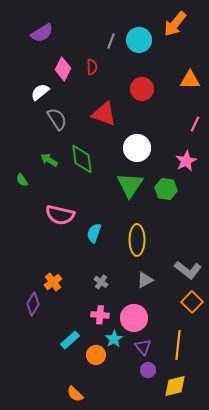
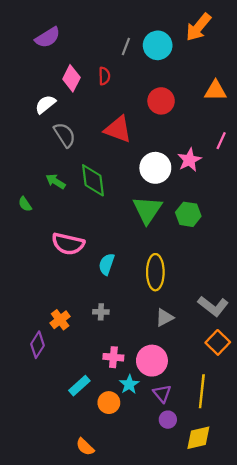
pink star: (186, 161) -> (189, 160), moved
gray cross: (101, 282) -> (101, 312), moved, turned -32

